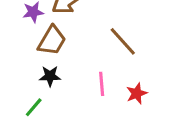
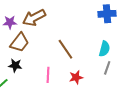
red star: (137, 93) -> (76, 77), moved

